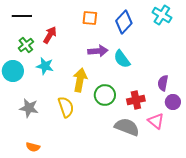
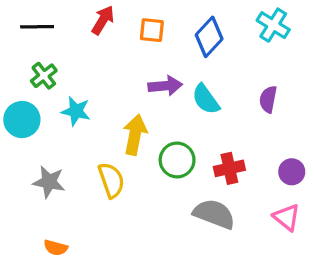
red arrow: (50, 35) -> (103, 20), moved
purple semicircle: (163, 83) -> (268, 99), moved
pink triangle: (156, 121) -> (287, 217), moved

